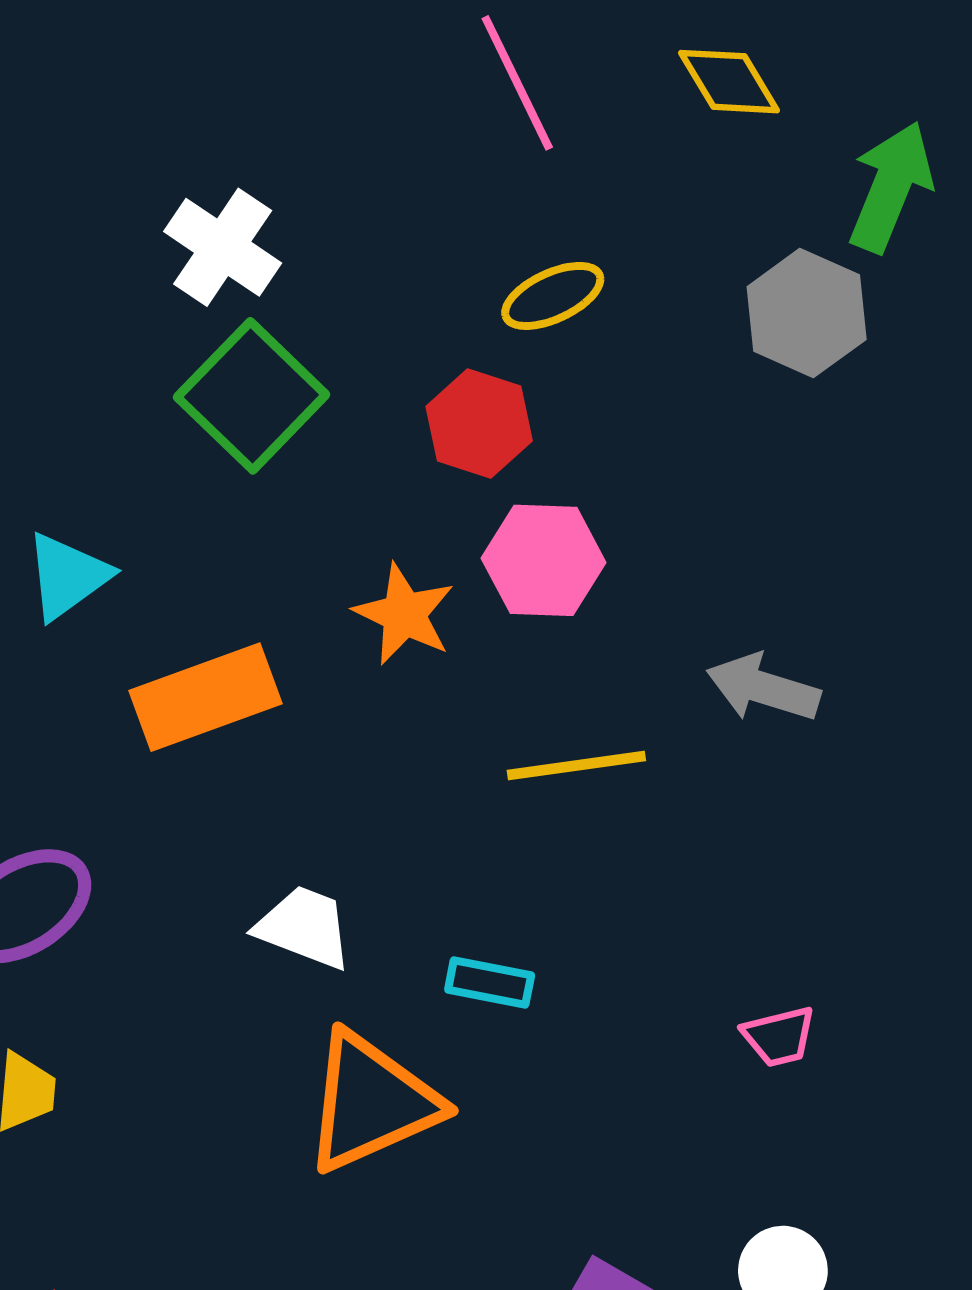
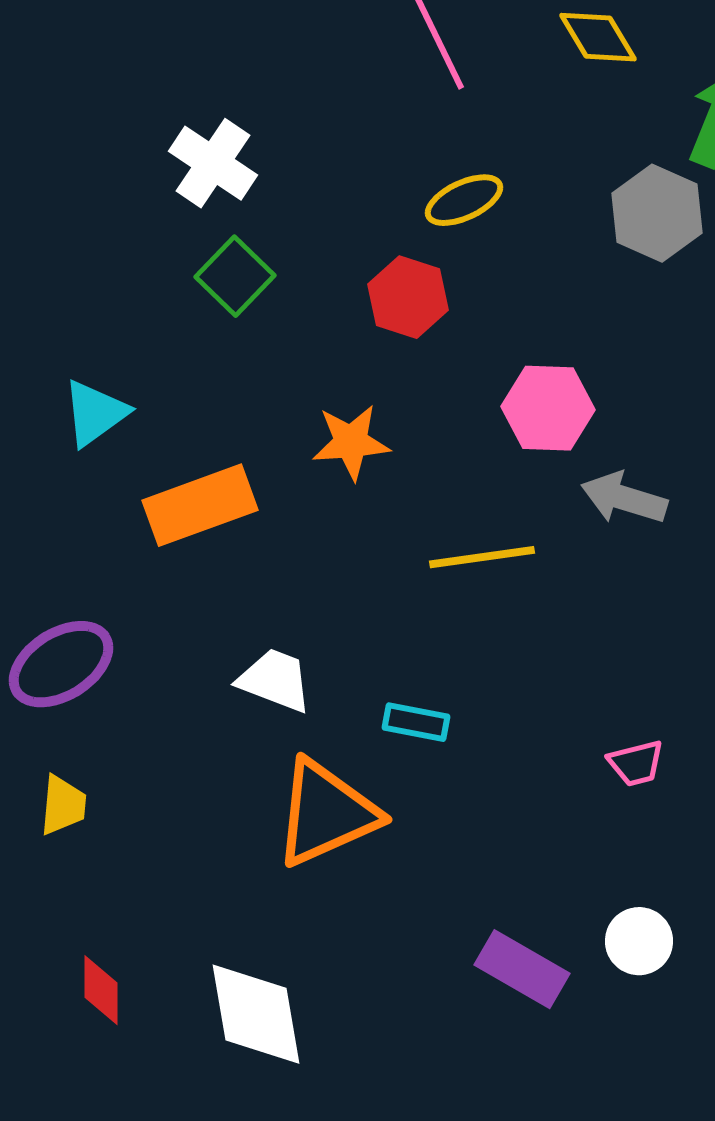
green square: (252, 396) -> (235, 276), size x0.7
pink hexagon: (544, 560) -> (548, 408), moved
orange star: (404, 614) -> (351, 442), turned -30

